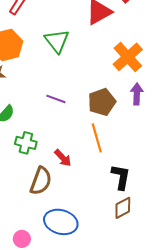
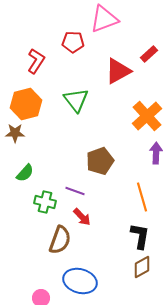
purple line: (56, 99) -> (75, 191), moved
brown pentagon: (102, 102) -> (100, 161), moved
orange line: (97, 138) -> (142, 197), moved

